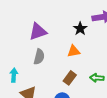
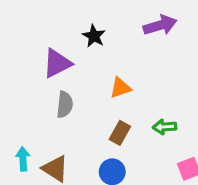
black star: (80, 29) -> (94, 36), moved
cyan arrow: (14, 75) -> (23, 159), moved

